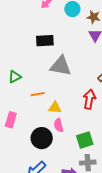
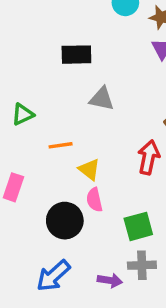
gray triangle: (61, 66) -> (102, 99), size x0.7
yellow triangle: (55, 108) -> (89, 169), turned 32

